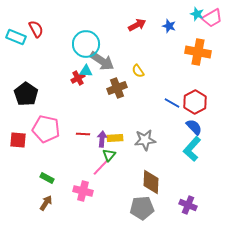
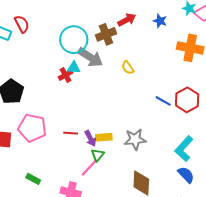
brown cross: (117, 88) -> (106, 34), moved
blue semicircle: (194, 127) -> (186, 175), moved
purple arrow: (102, 139) -> (90, 138), turned 147

